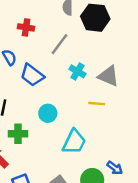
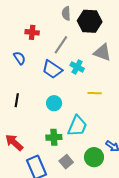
blue trapezoid: (32, 75) -> (52, 69), moved
gray triangle: (109, 76) -> (102, 53), moved
green cross: (18, 134) -> (54, 137), moved

